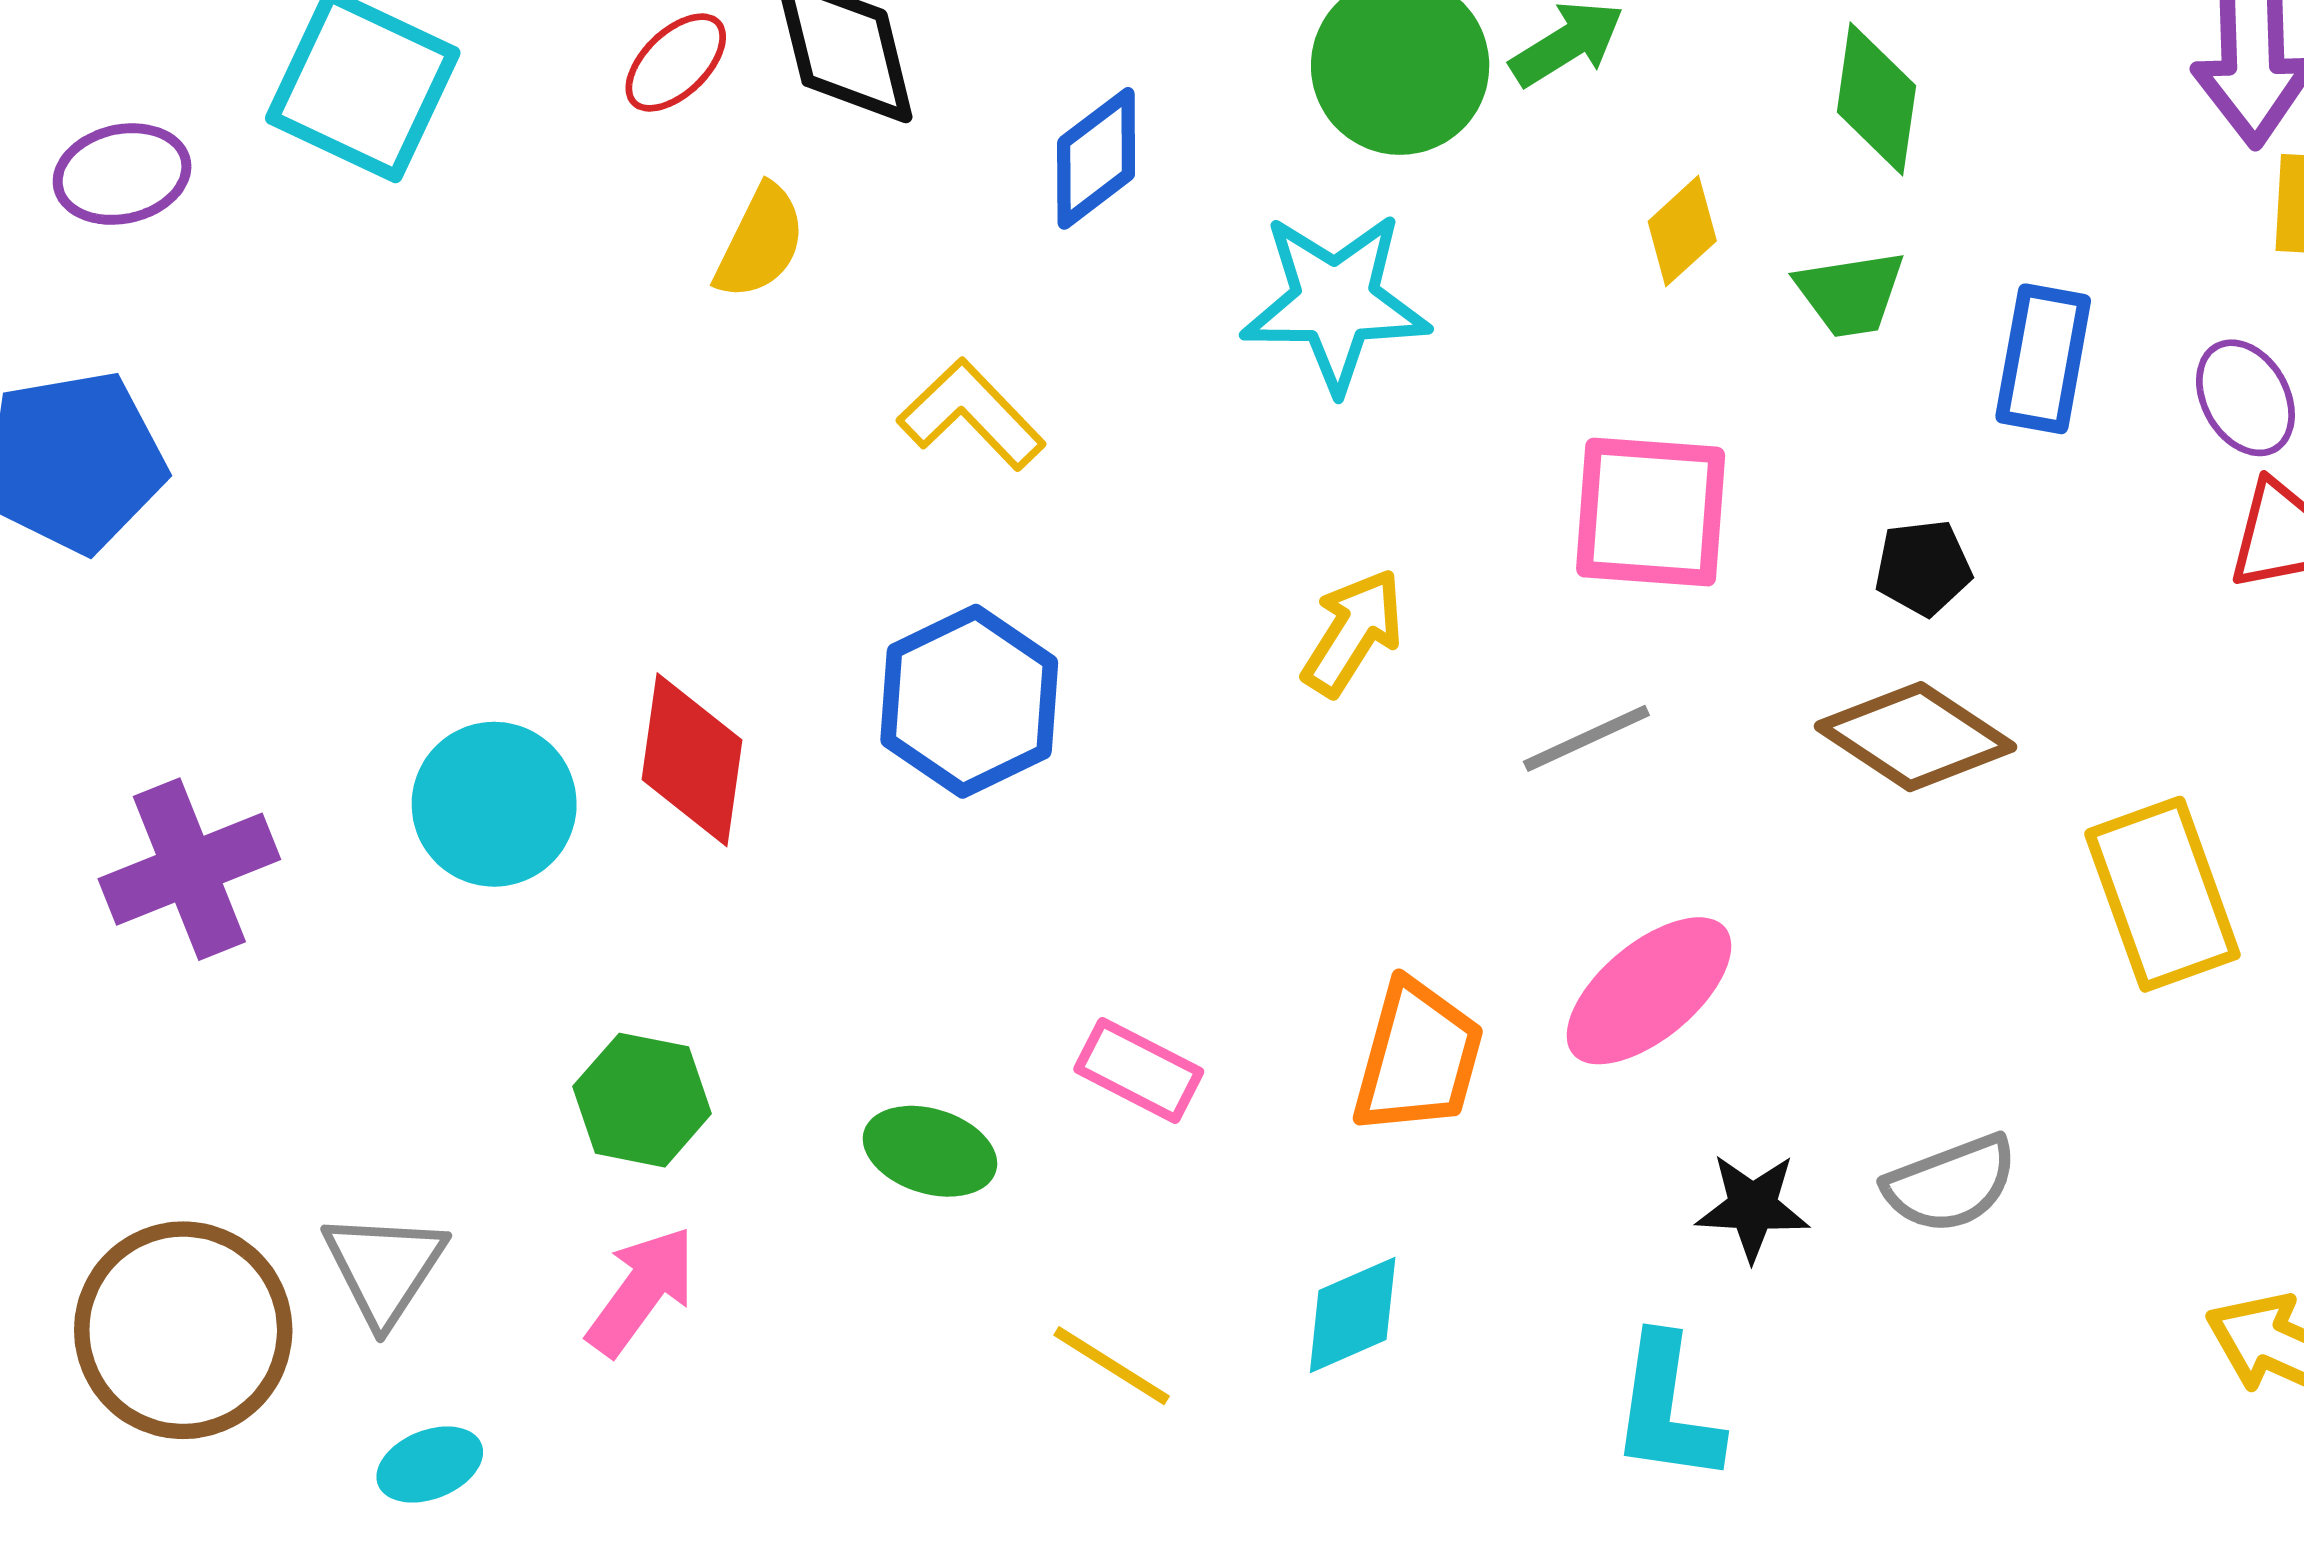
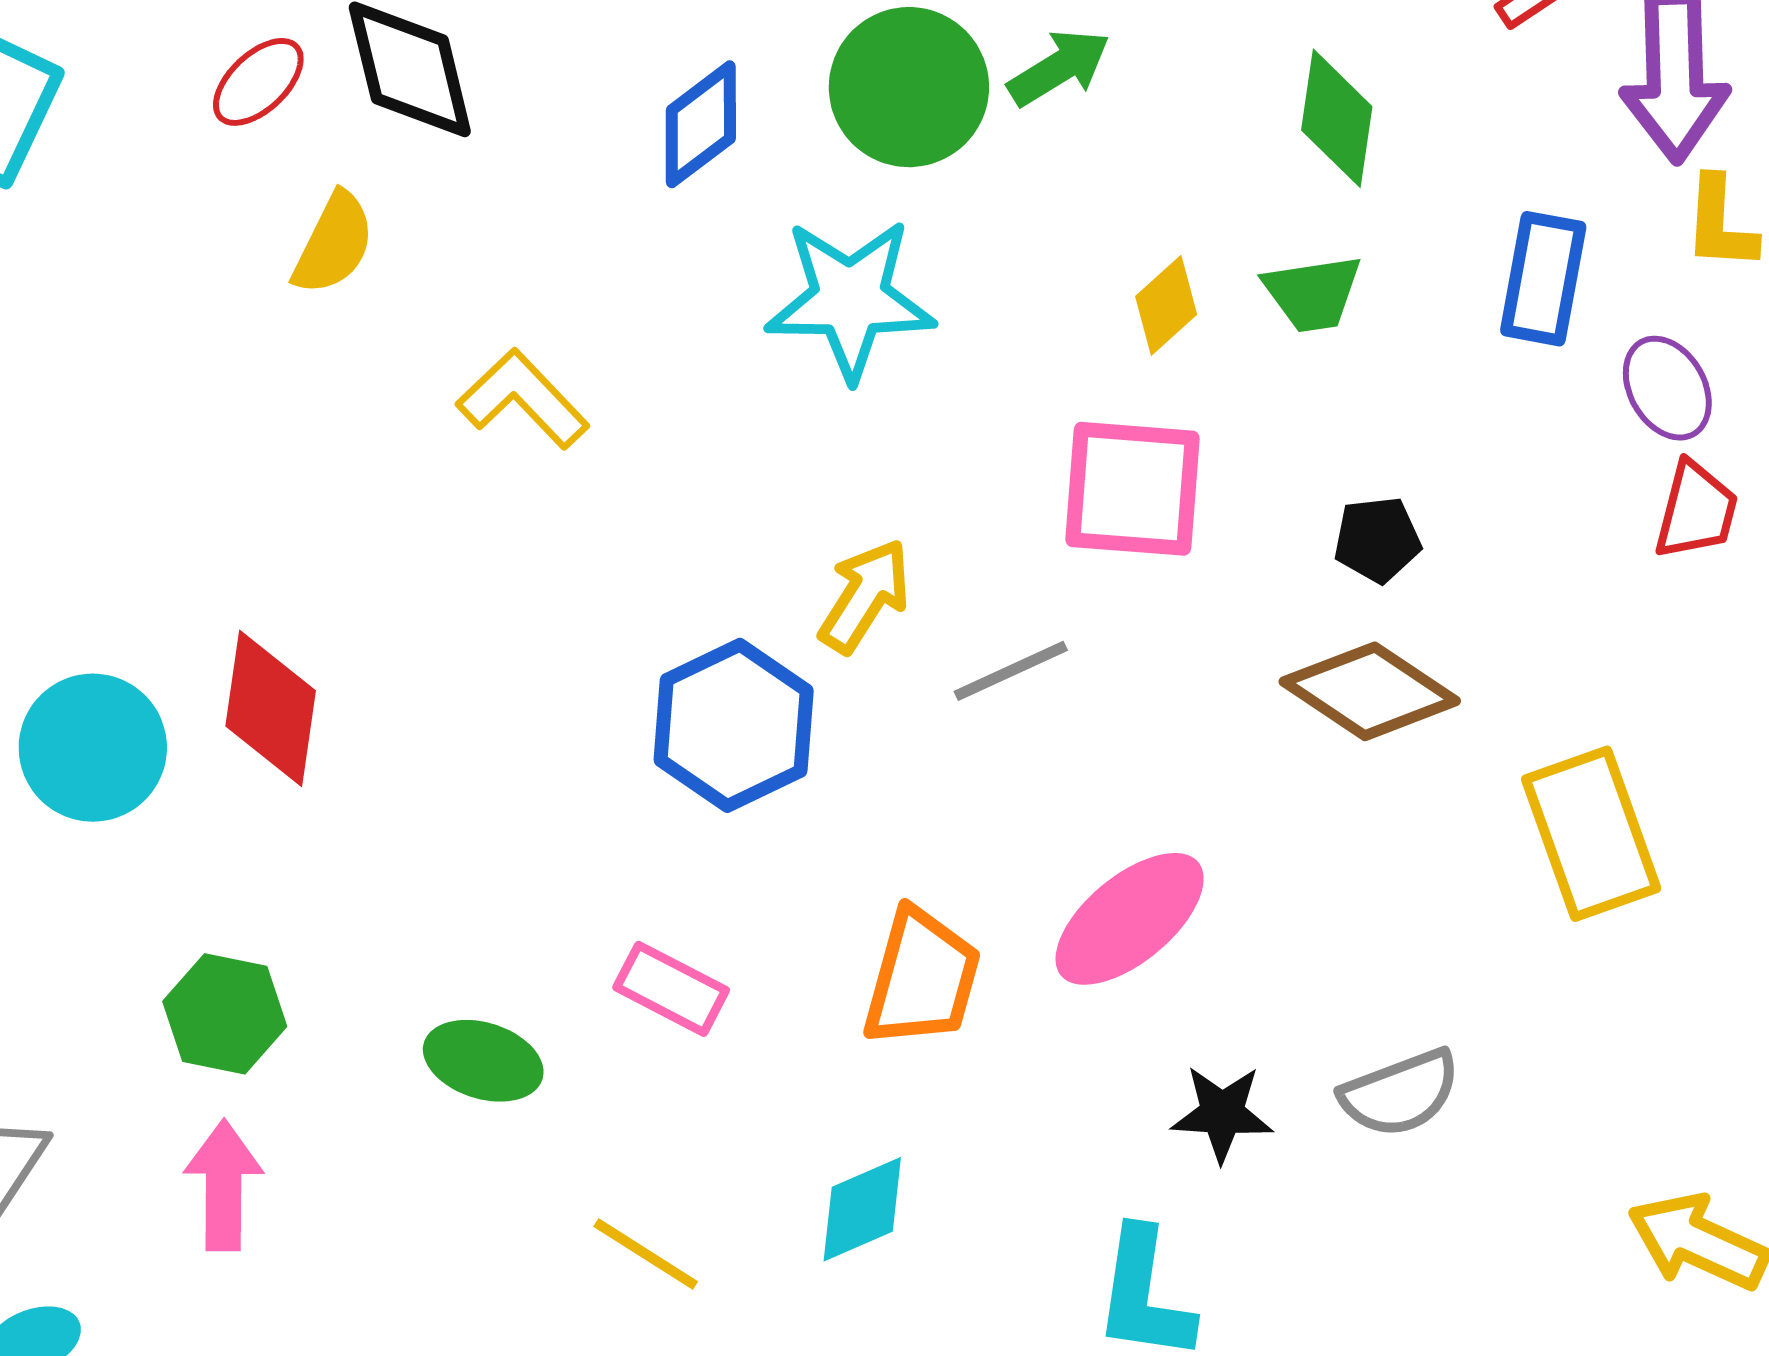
blue diamond: (1096, 158) -> (701, 124), moved
yellow diamond: (1682, 231) -> (1166, 305), moved
blue rectangle: (2043, 359) -> (1543, 279), moved
blue hexagon: (969, 701) -> (734, 725), moved
gray line: (1586, 738) -> (1011, 671), moved
pink arrow: (641, 1291) -> (224, 1185), turned -36

